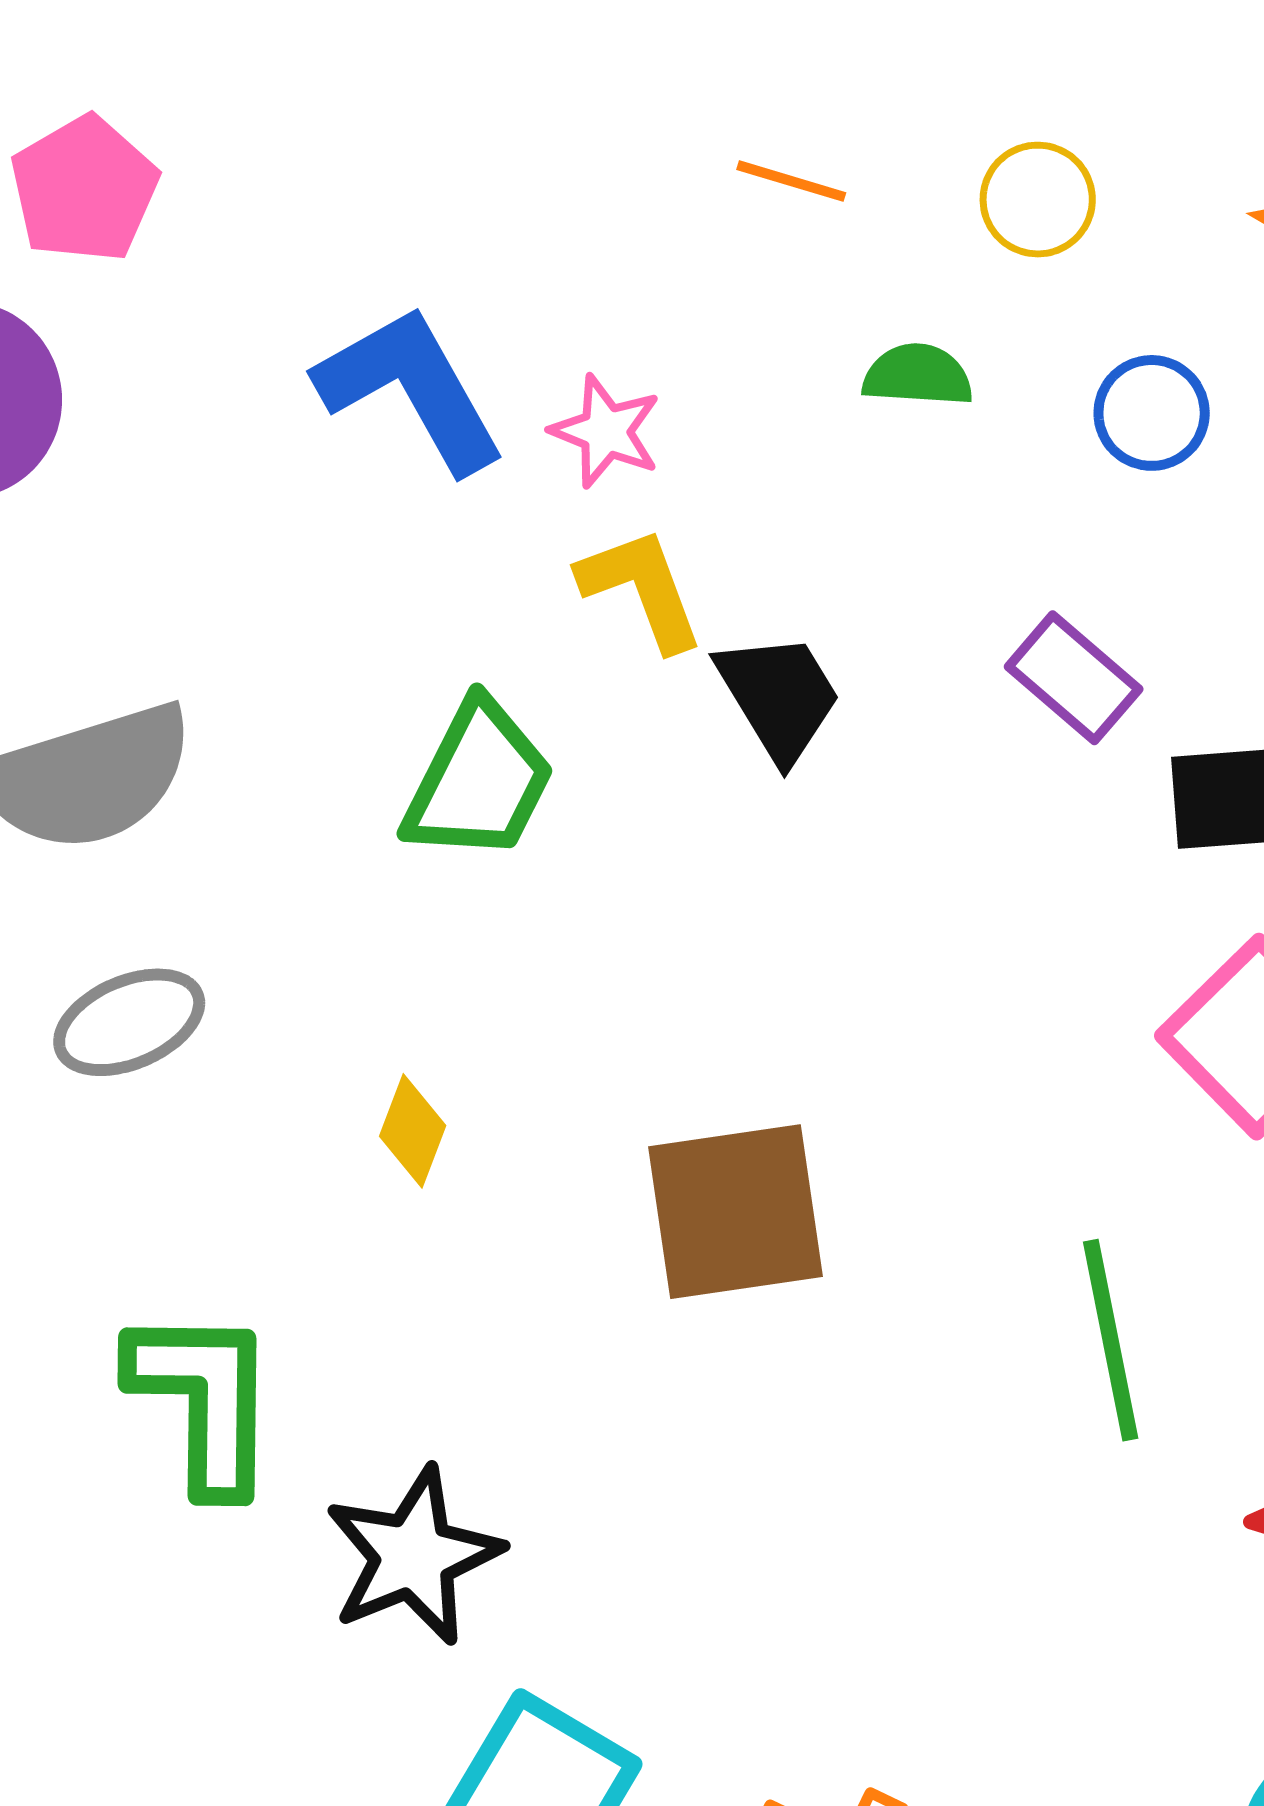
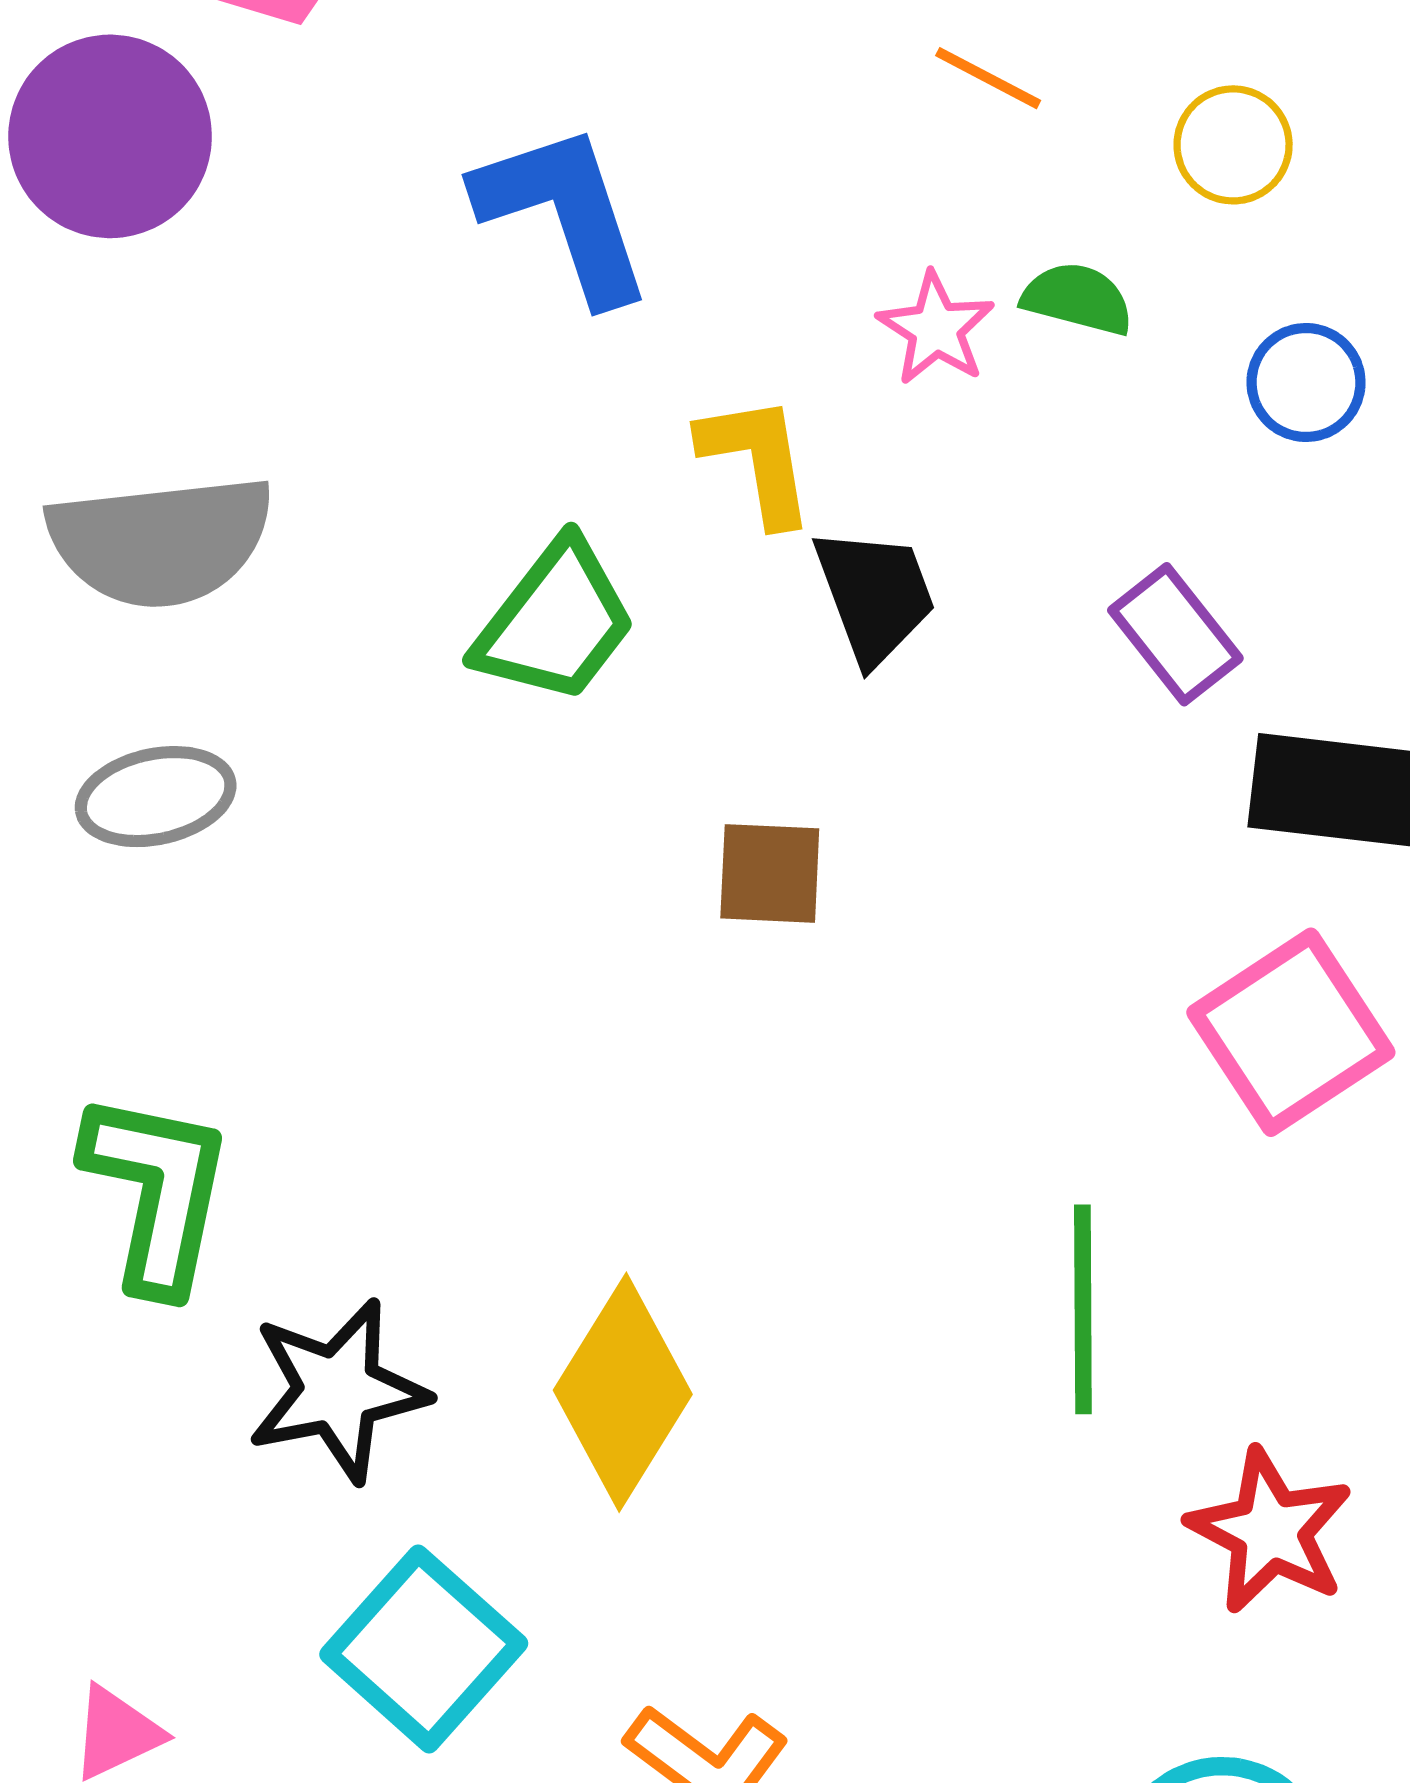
pink star: (606, 431) -> (936, 329), moved
yellow diamond: (413, 1131) -> (623, 1392), moved, size x2.0
brown square: (736, 1212) -> (770, 873), moved, size x0.6

